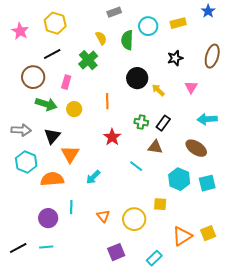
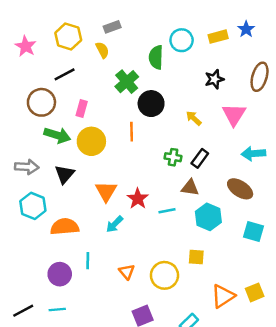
blue star: (208, 11) -> (246, 29), moved
gray rectangle: (114, 12) -> (112, 27), moved
yellow semicircle: (101, 38) -> (102, 50), moved
green cross: (88, 60) -> (127, 82), moved
black circle: (137, 78) -> (151, 104), moved
pink triangle: (191, 87) -> (234, 115), size x1.5
yellow circle: (74, 109) -> (91, 141), size x1.5
red star: (112, 137) -> (138, 199), moved
orange triangle: (70, 154) -> (106, 191), moved
cyan line: (136, 166) -> (167, 211), turned -48
cyan hexagon: (179, 179) -> (208, 217), moved
cyan square: (207, 183) -> (253, 231), turned 30

